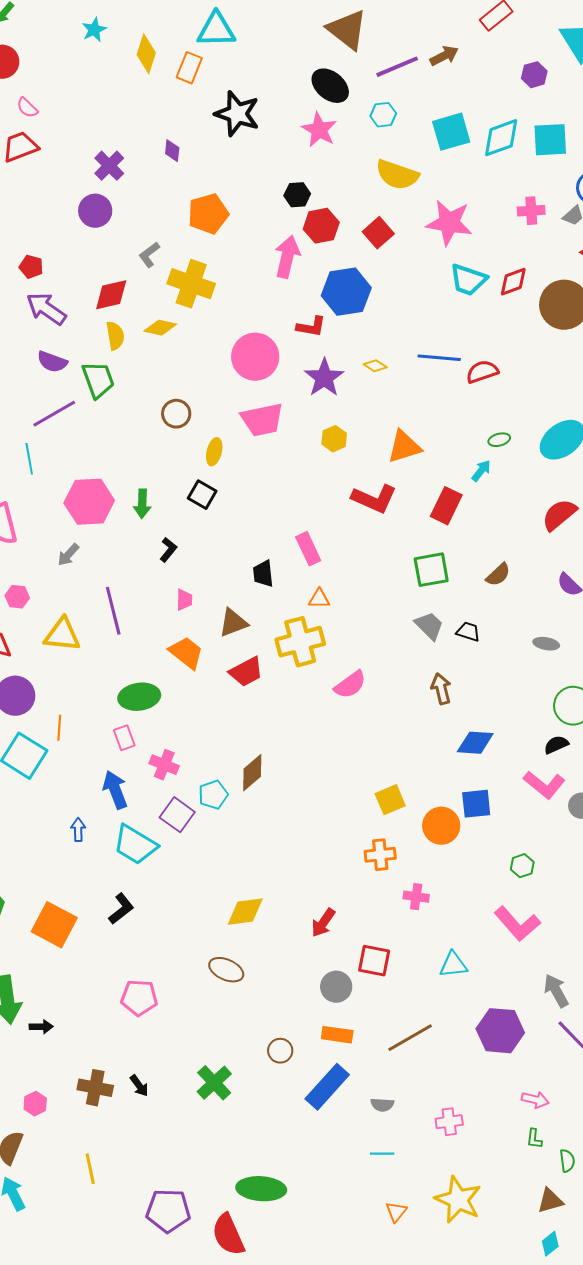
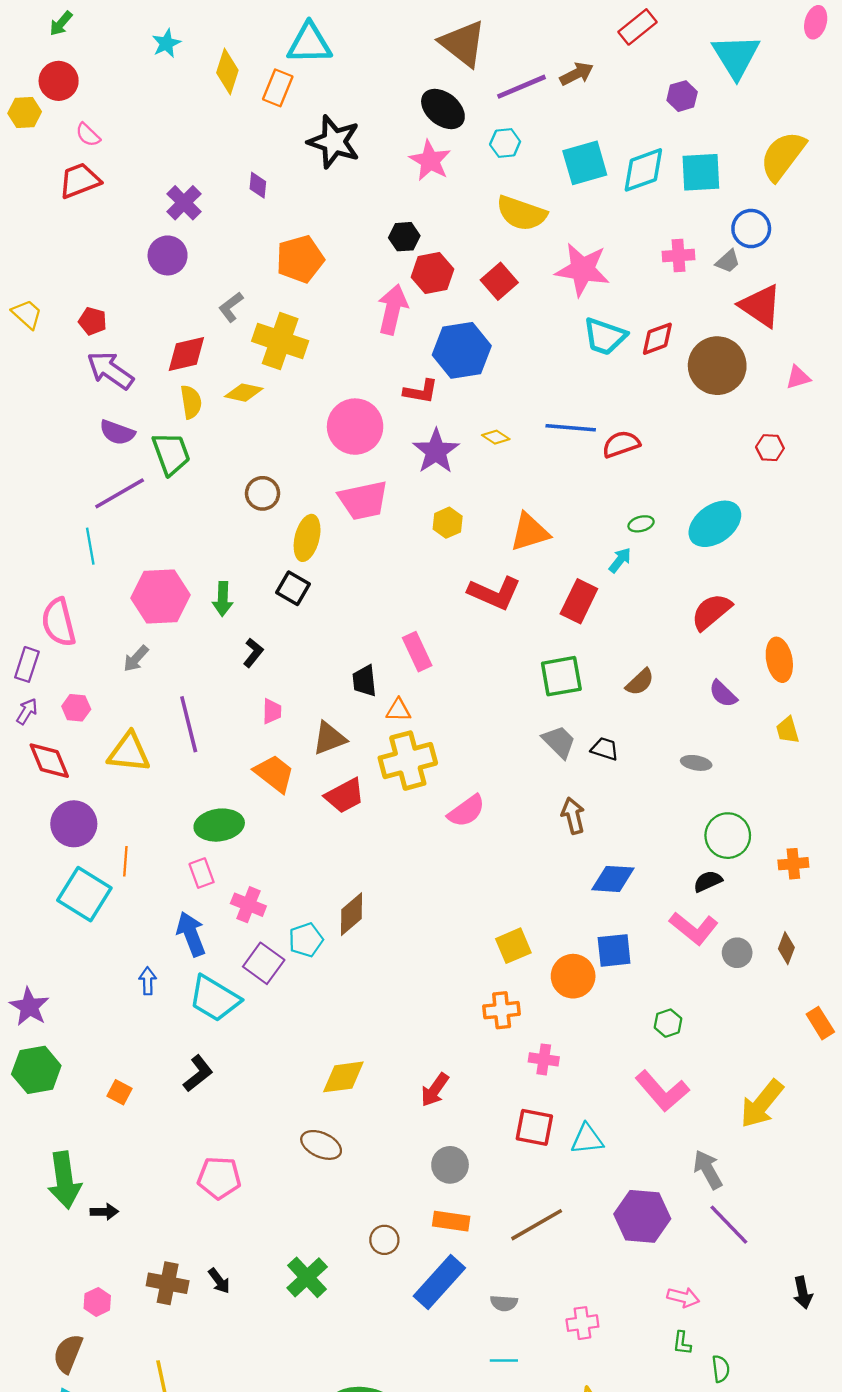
yellow ellipse: (214, 452) -> (307, 538), size x1.4
orange triangle: (319, 599) -> (398, 710), moved
orange square: (54, 925) -> (120, 1092), size x0.5
red square: (374, 961) -> (534, 1127), moved

